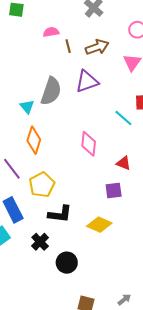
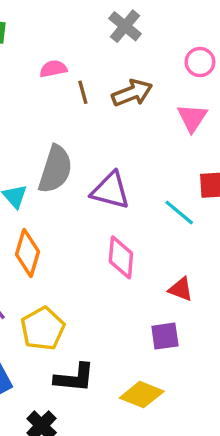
purple triangle: (87, 82) -> (110, 191), moved, turned 35

